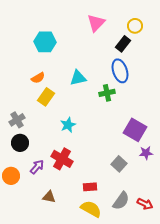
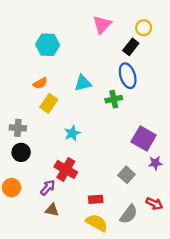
gray cross: (17, 120) -> (18, 128), turned 35
purple arrow: (37, 167) -> (48, 188), moved
red arrow: (145, 204) -> (154, 204), moved

